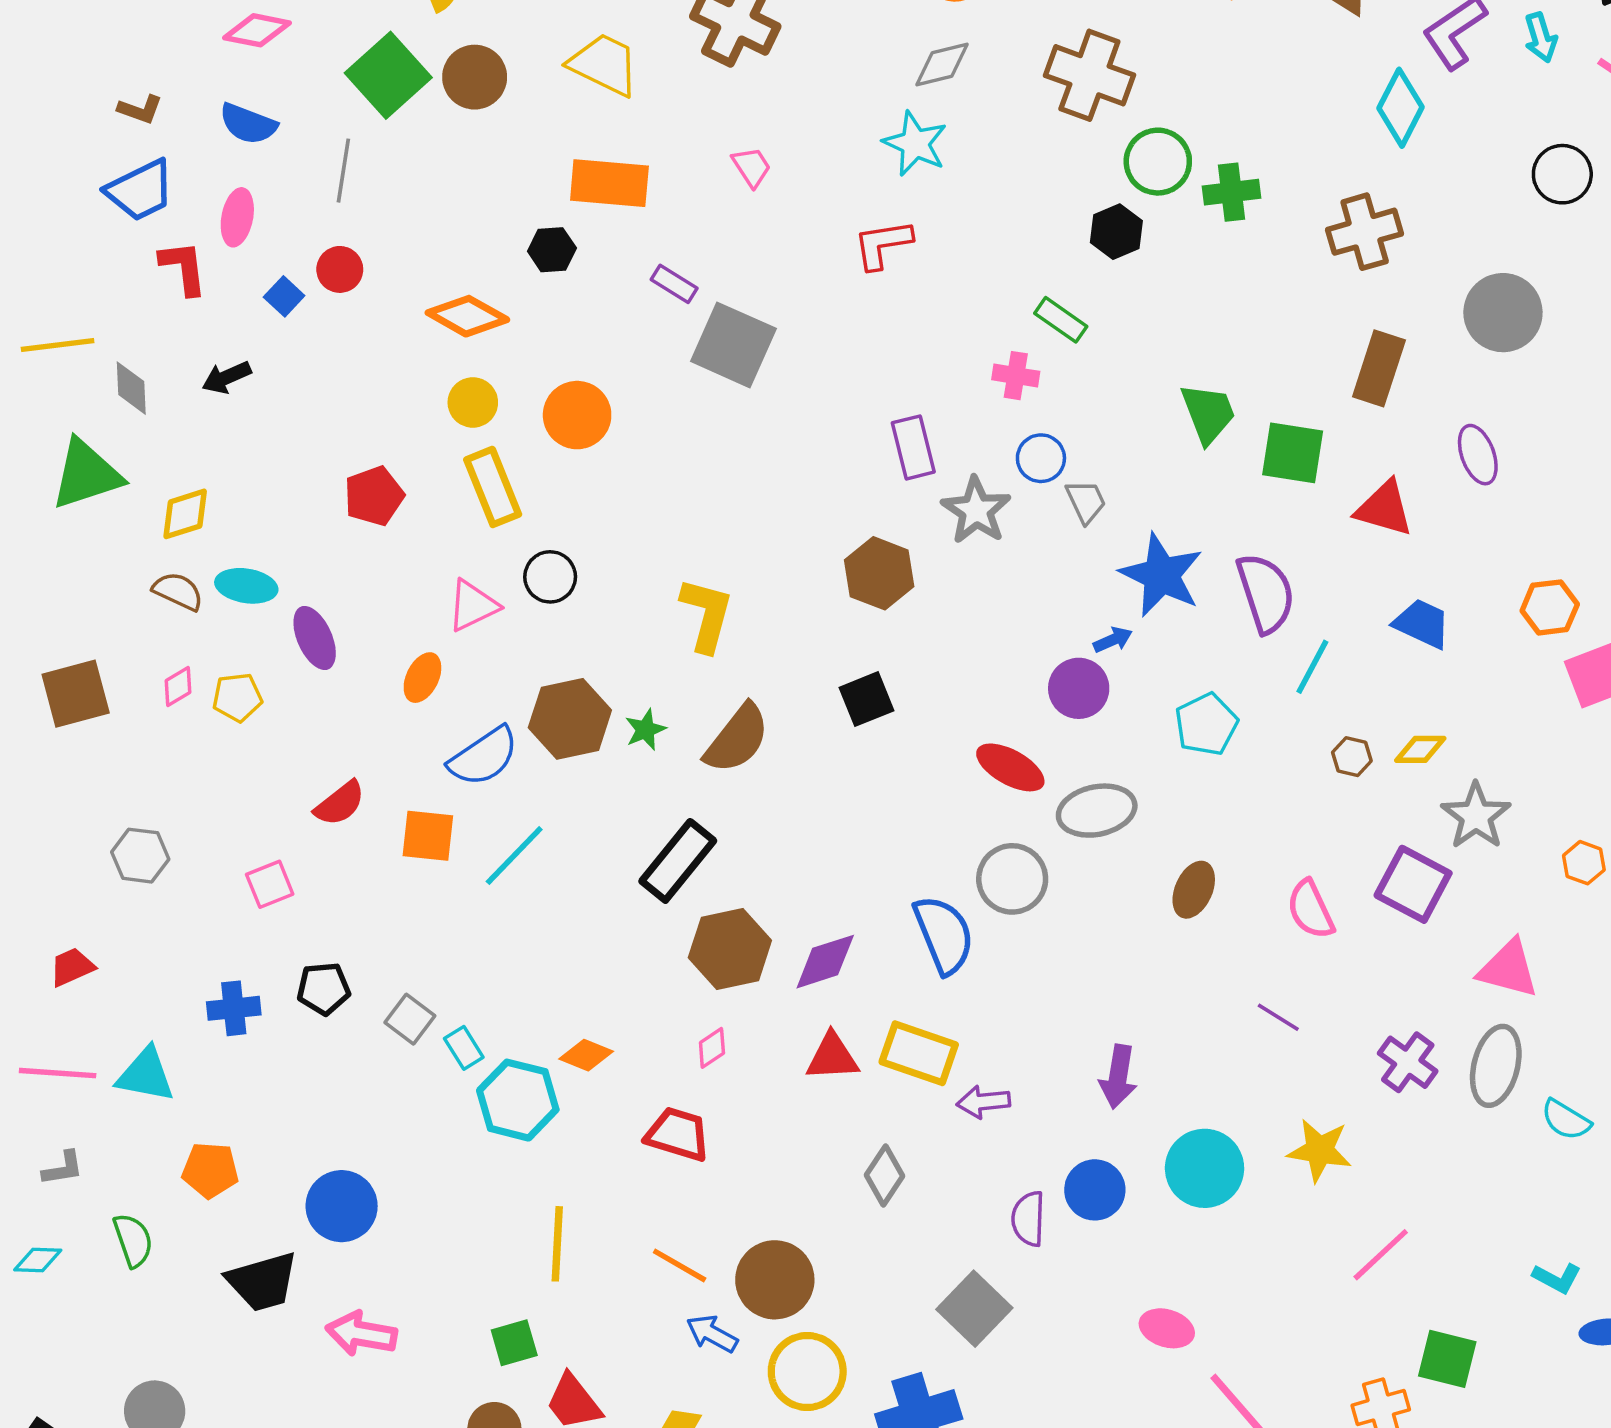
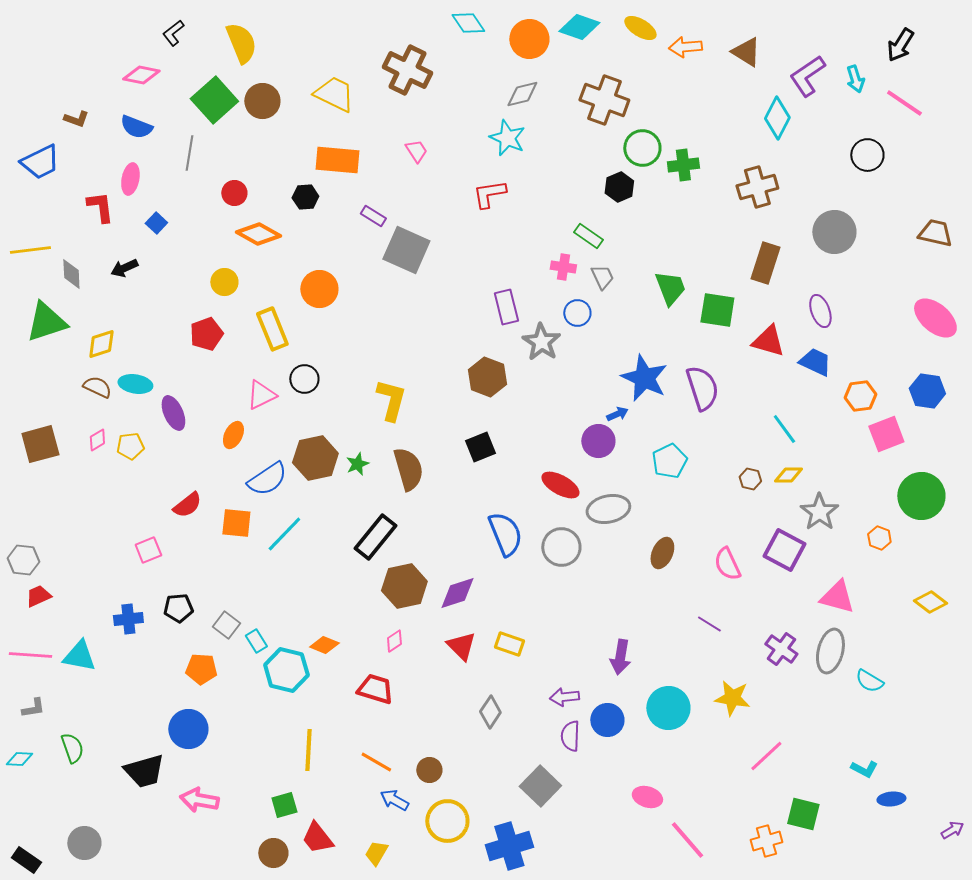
blue trapezoid: (140, 190) -> (40, 162), moved
red circle: (340, 269) -> (234, 193), moved
yellow circle: (473, 402) -> (224, 282), moved
gray trapezoid: (1086, 501) -> (602, 277), moved
blue trapezoid: (1422, 624) -> (815, 362), moved
cyan line: (1312, 667) -> (784, 429), moved, turned -64
brown semicircle: (737, 739) -> (408, 469), turned -54
gray hexagon: (140, 856) -> (23, 560), moved
blue semicircle: (944, 935) -> (505, 534), moved
yellow rectangle: (919, 1053) -> (509, 644), size x0.7
red triangle: (832, 1057) -> (461, 646), turned 48
purple arrow: (983, 1102) -> (564, 697), moved
orange pentagon: (210, 1170) -> (201, 669), moved
brown circle: (775, 1280) -> (429, 770), size x0.6

